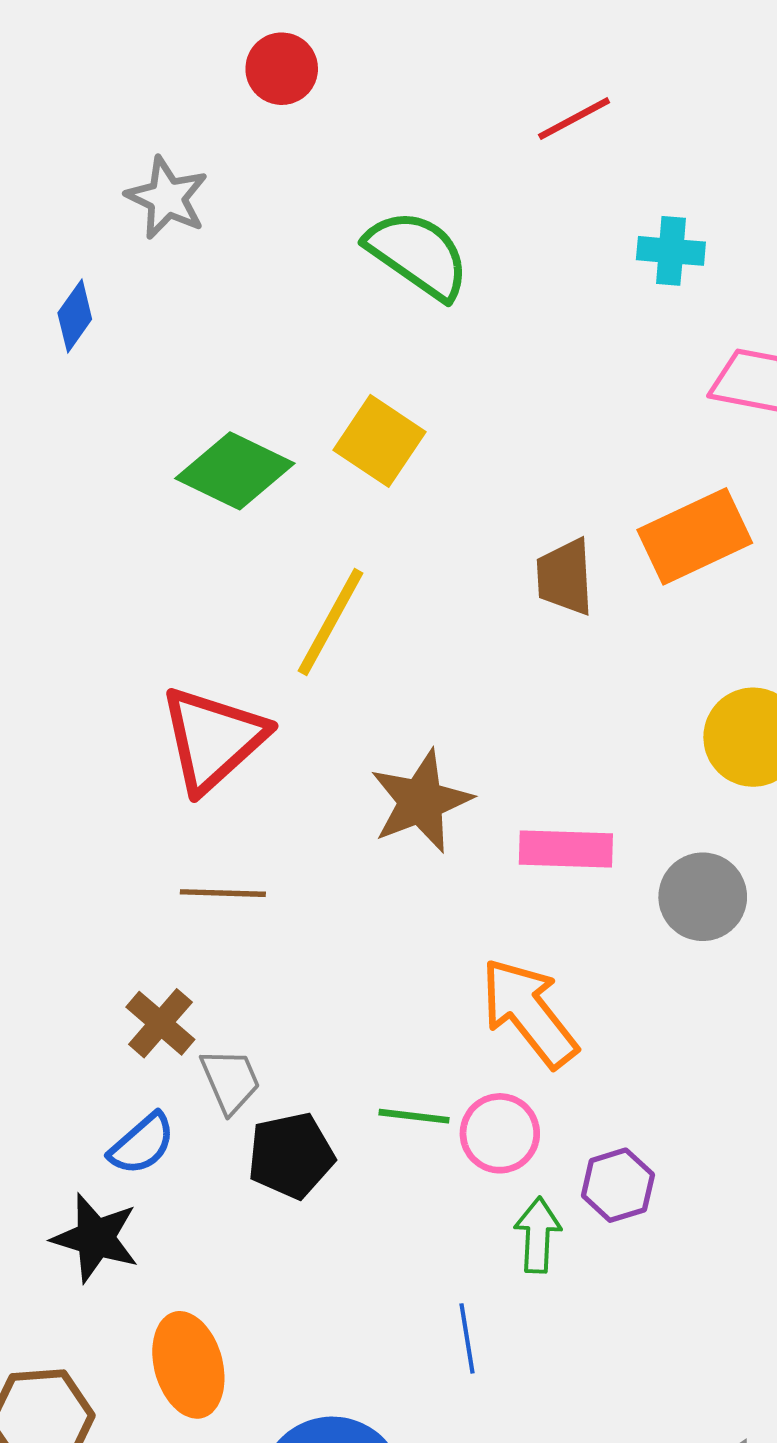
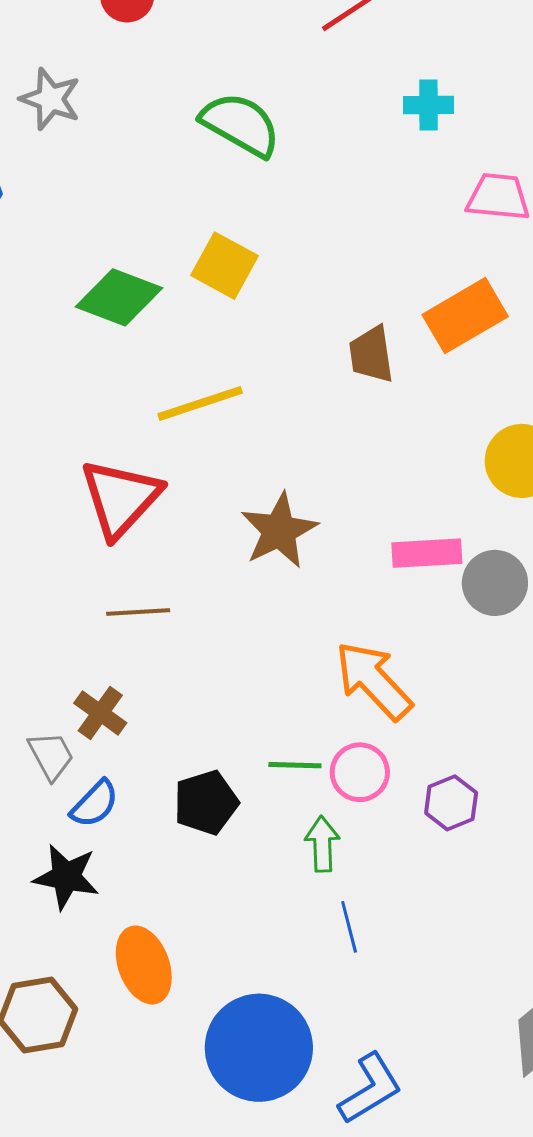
yellow line: (331, 622) -> (200, 403), turned 48
pink rectangle: (566, 849) -> (427, 553), moved
gray trapezoid: (230, 1081) -> (51, 756), moved
green arrow: (538, 1235) -> (322, 844), moved

